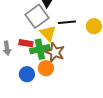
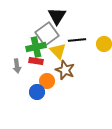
green cross: (40, 49) -> (36, 47), moved
orange circle: (46, 68) -> (47, 81), moved

